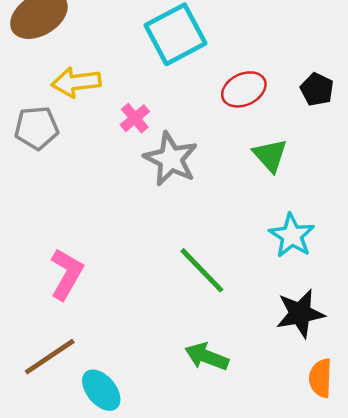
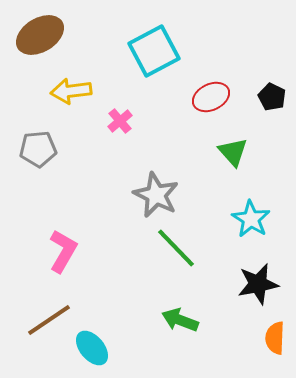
gray pentagon: (37, 128) -> (38, 149), moved
gray star: (171, 159) -> (156, 195), moved

